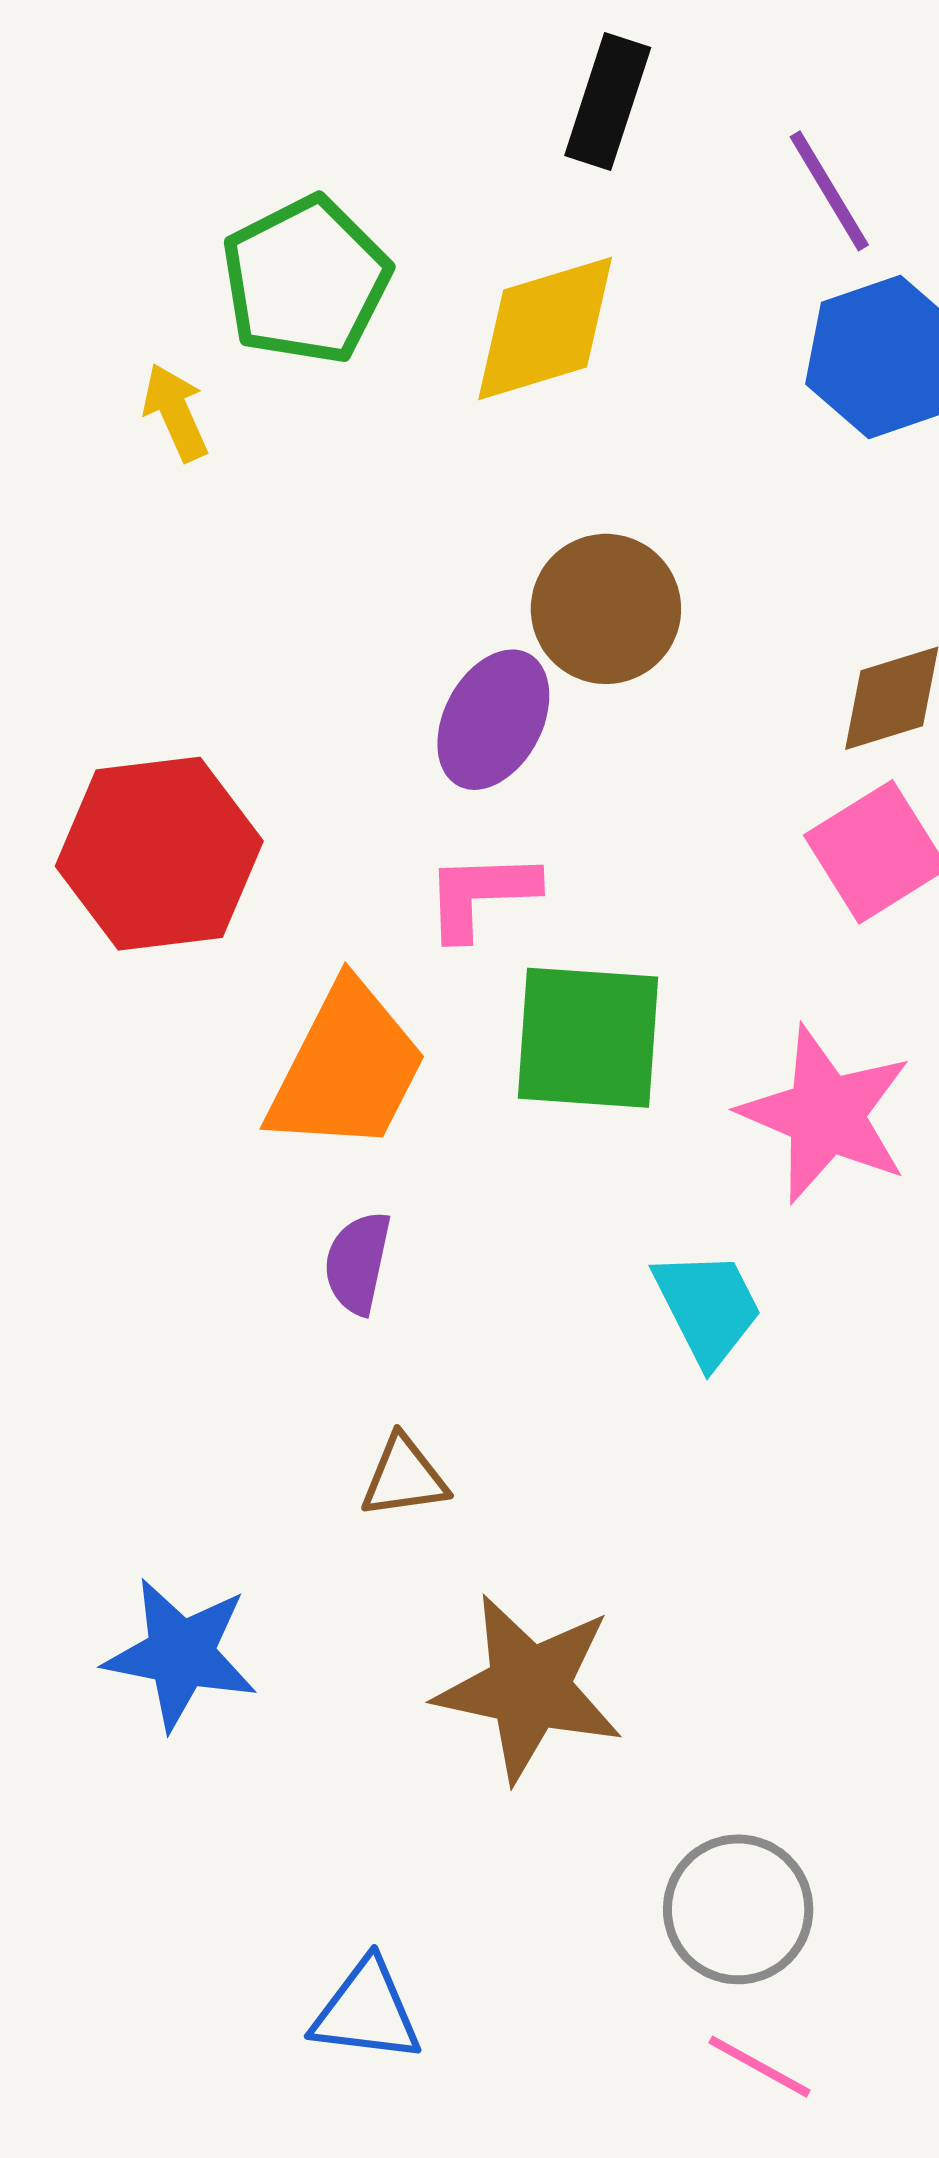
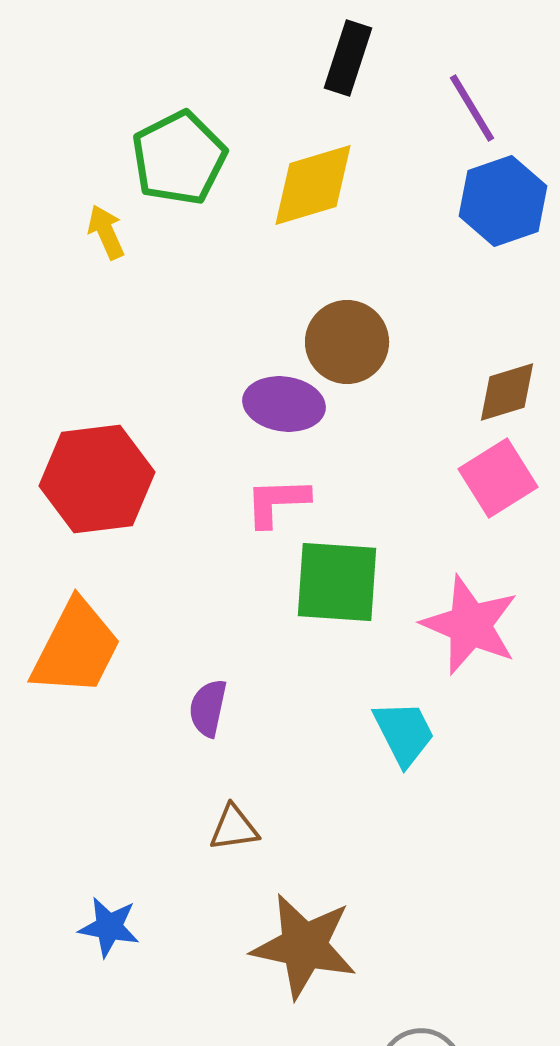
purple ellipse: (493, 720) -> (284, 404), turned 70
orange trapezoid: (347, 1068) -> (76, 648), moved
blue star: (181, 1654) -> (109, 927), size x0.7

